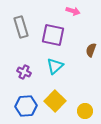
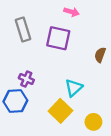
pink arrow: (73, 11) -> (71, 12), moved
cyan triangle: (55, 66) -> (74, 88), moved
blue hexagon: (26, 106) -> (15, 101), moved

